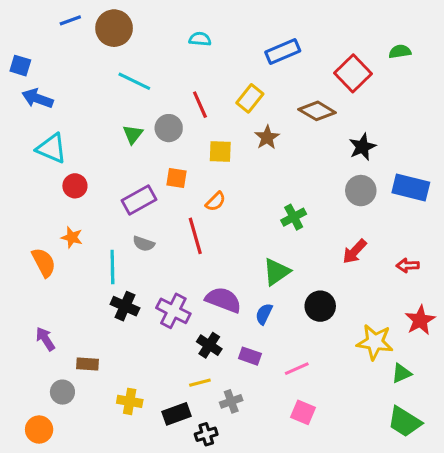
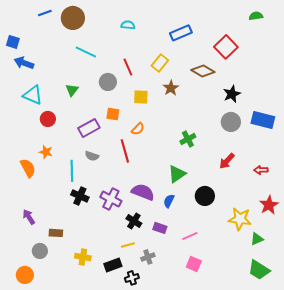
green semicircle: (400, 52) -> (256, 16), moved
green triangle: (133, 134) -> (72, 90), moved

